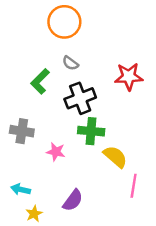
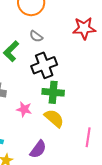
red star: (129, 76) -> (84, 28), moved
yellow semicircle: (115, 157) -> (54, 118), moved

